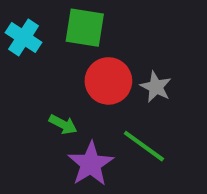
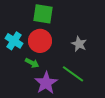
cyan cross: (24, 38) -> (14, 41), moved
red circle: (108, 81) -> (40, 41), moved

